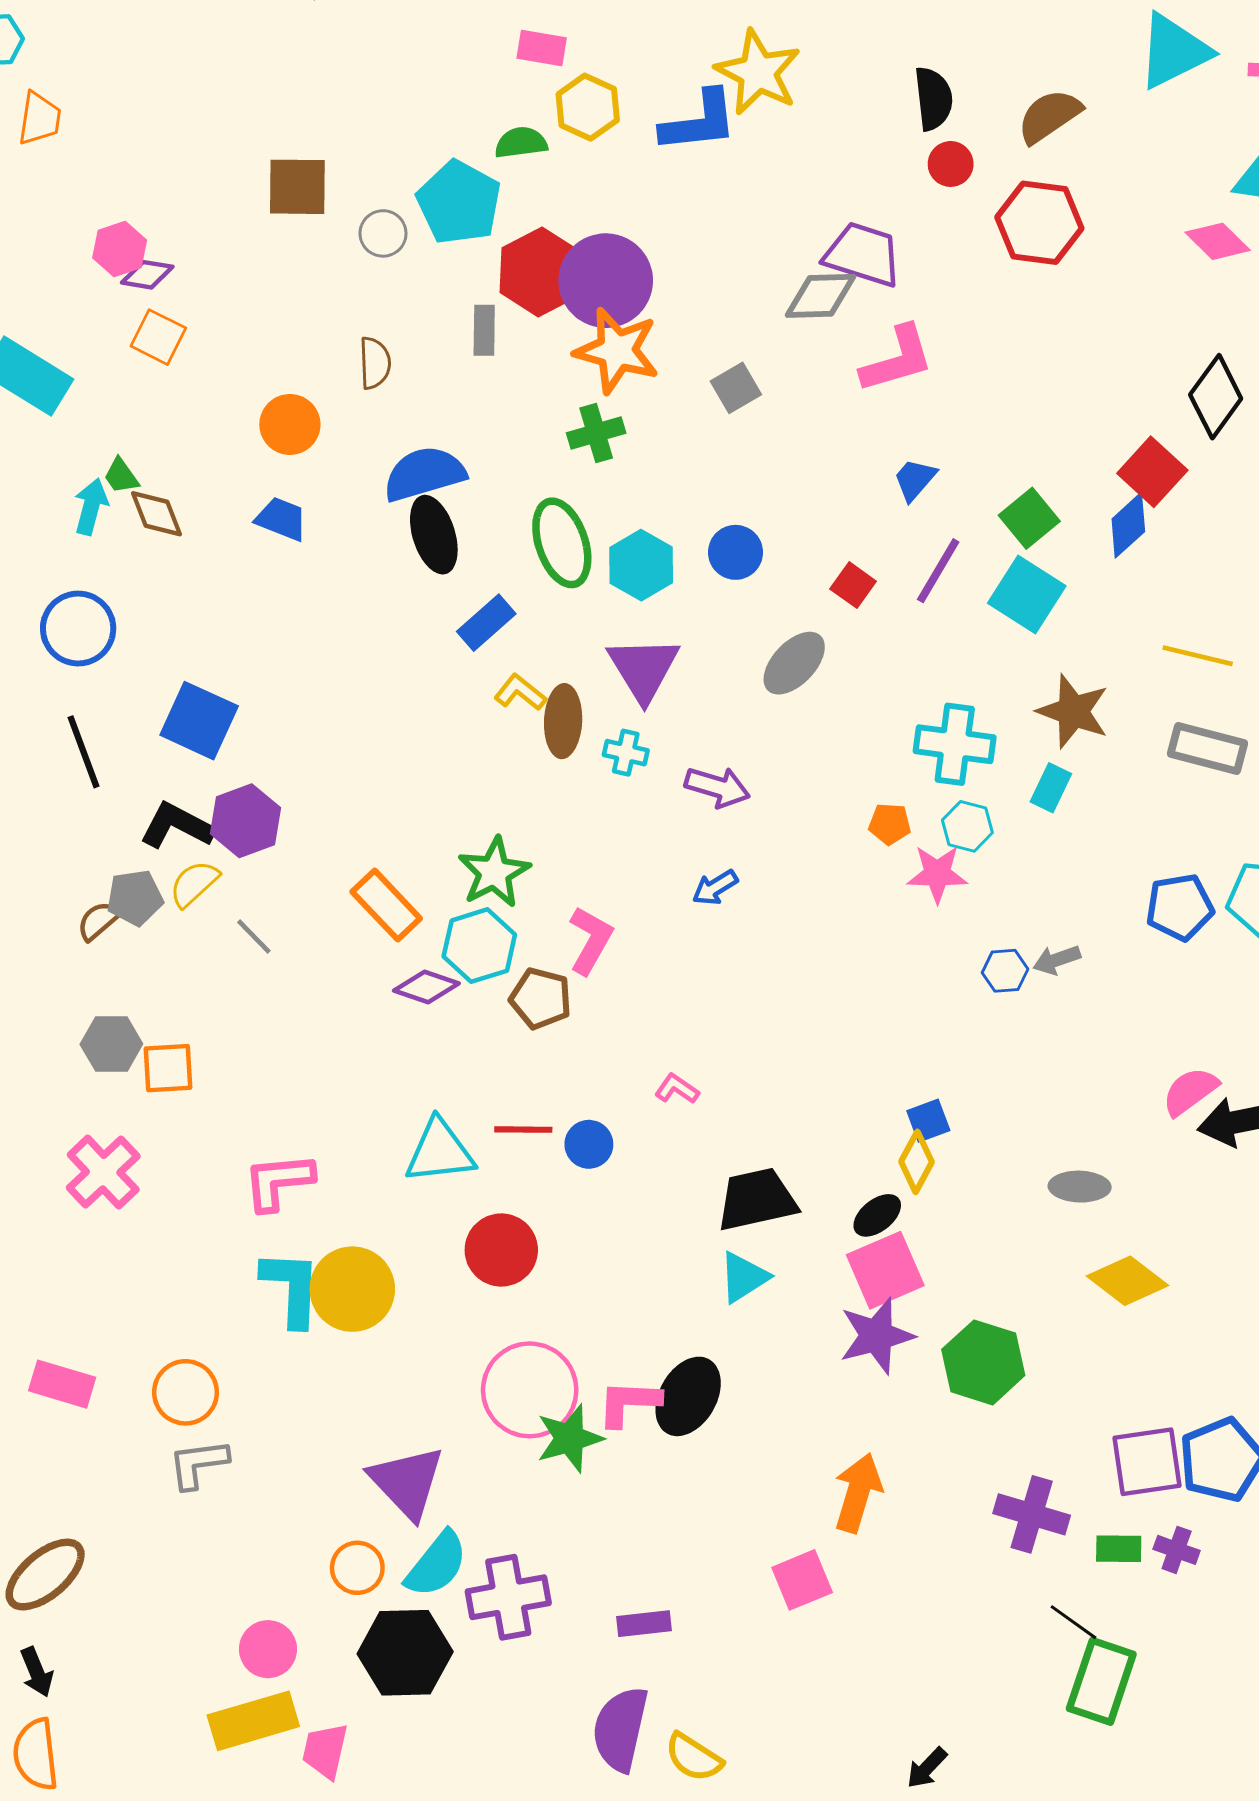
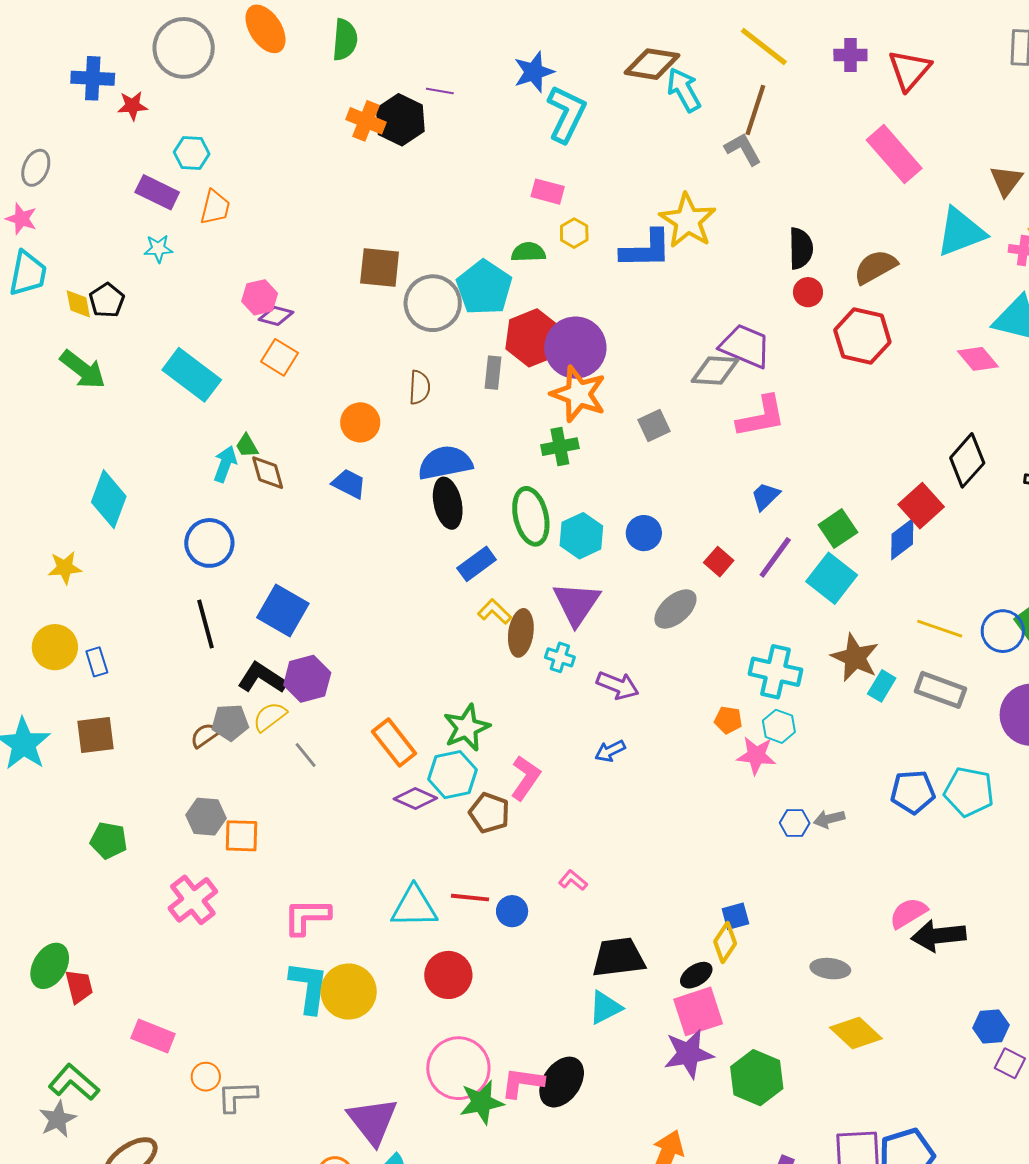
yellow hexagon: (588, 107) -> (574, 233), size x0.7
gray circle: (383, 233) -> (433, 303), size x1.8
cyan rectangle: (1051, 788) -> (882, 686), moved
orange circle: (185, 1392) -> (206, 1077), moved, size x0.7

